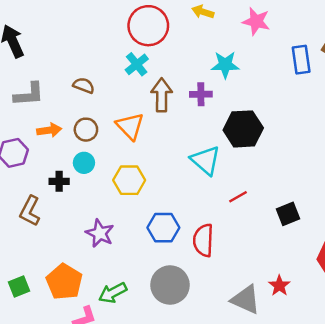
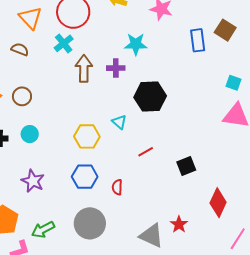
brown semicircle: (84, 85) -> (20, 49), moved
orange triangle: (130, 126) -> (30, 18), moved
cyan triangle: (205, 160) -> (119, 122), size x0.6
cyan circle: (84, 163) -> (30, 134), moved
yellow hexagon: (129, 180) -> (87, 136), moved
red semicircle: (203, 240) -> (117, 187), size x0.6

